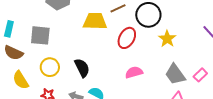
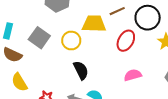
gray square: (40, 35) -> (39, 38), turned 30
yellow circle: (50, 67) -> (71, 41), moved

